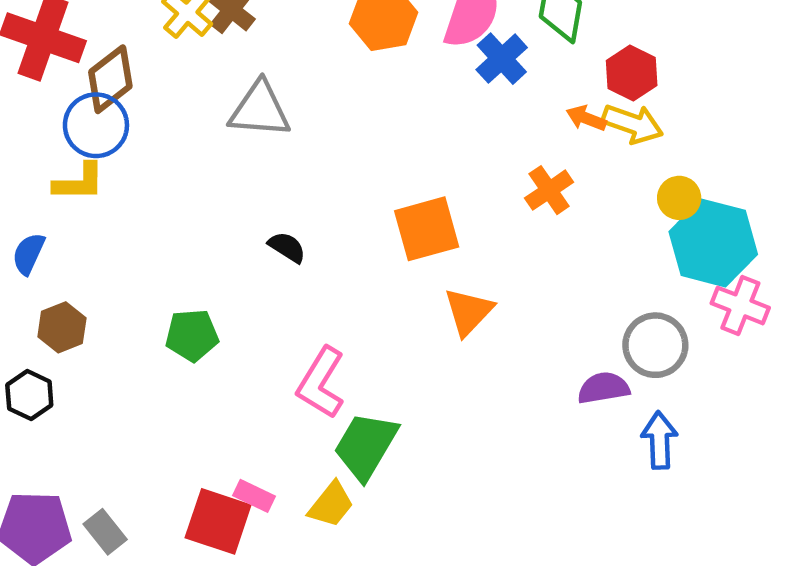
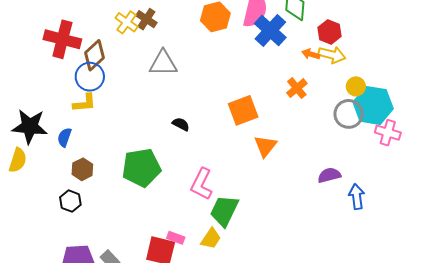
blue cross: (502, 59) -> (270, 31), size x1.4
green pentagon: (192, 335) -> (141, 168), size x1.6
gray circle: (655, 345) -> (349, 114), moved

